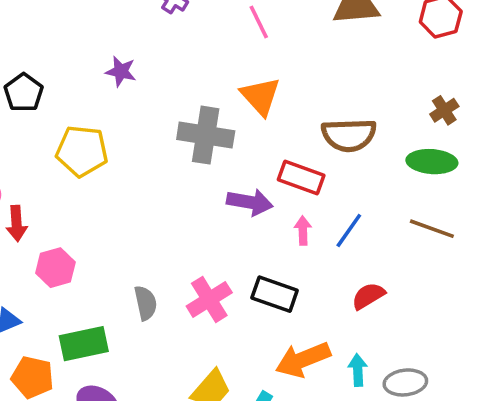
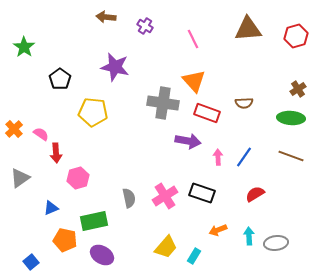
purple star: (121, 71) -> (115, 67), size x1.6
brown semicircle: (349, 135) -> (244, 103), size x0.6
red rectangle: (301, 177) -> (207, 113), moved
orange arrow: (303, 360) -> (218, 230), size x0.6

